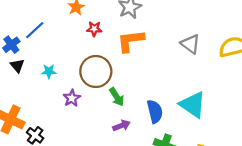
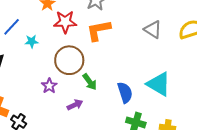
red star: (94, 29) -> (65, 22), size x1.6
cyan star: (49, 71) -> (32, 41), moved
purple arrow: (121, 126) -> (75, 105), moved

